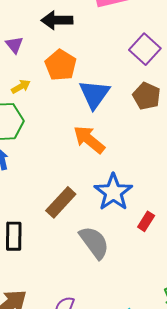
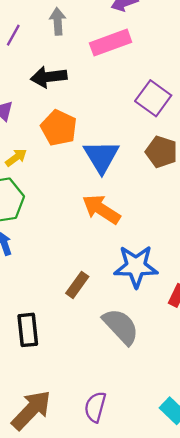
blue star: (113, 192) -> (136, 266), turned -30
brown rectangle: (61, 202) -> (77, 285), size x0.7

